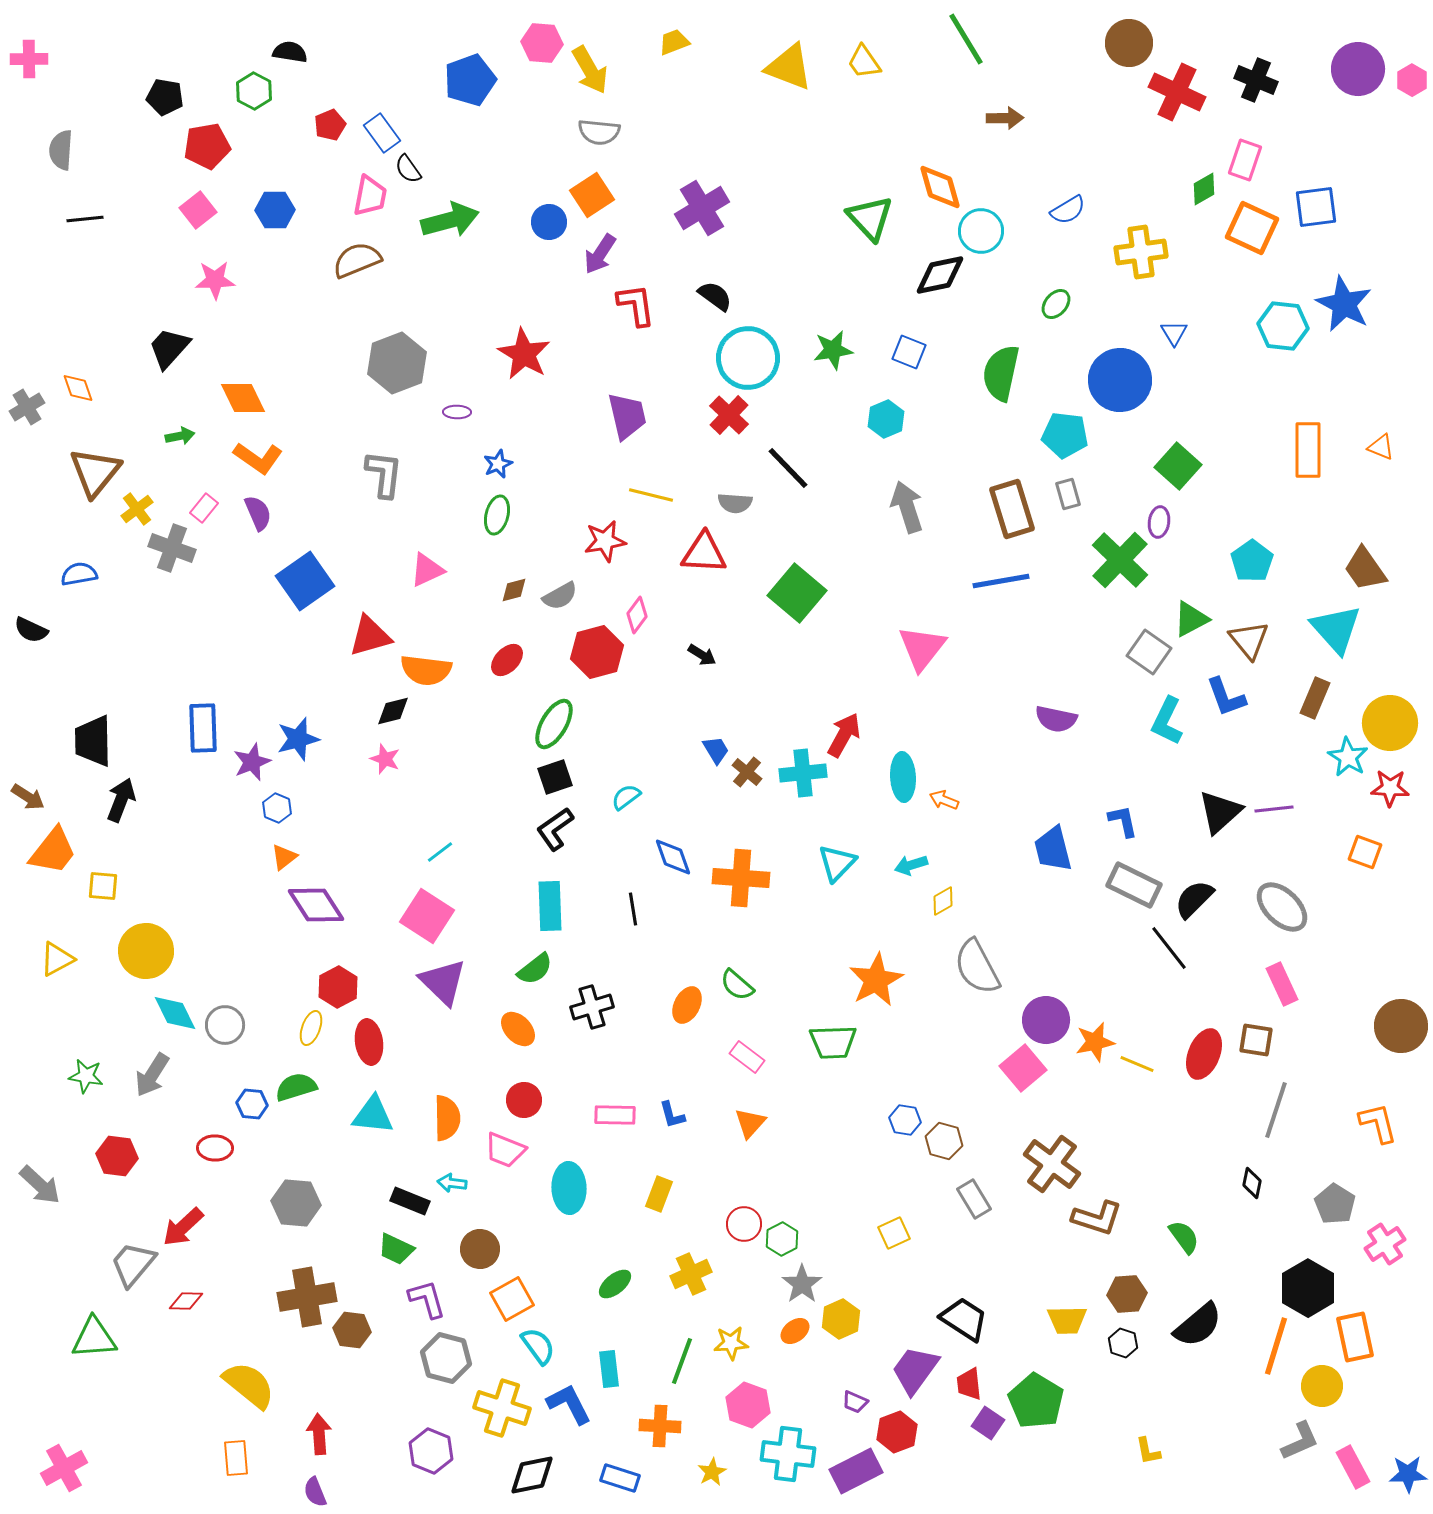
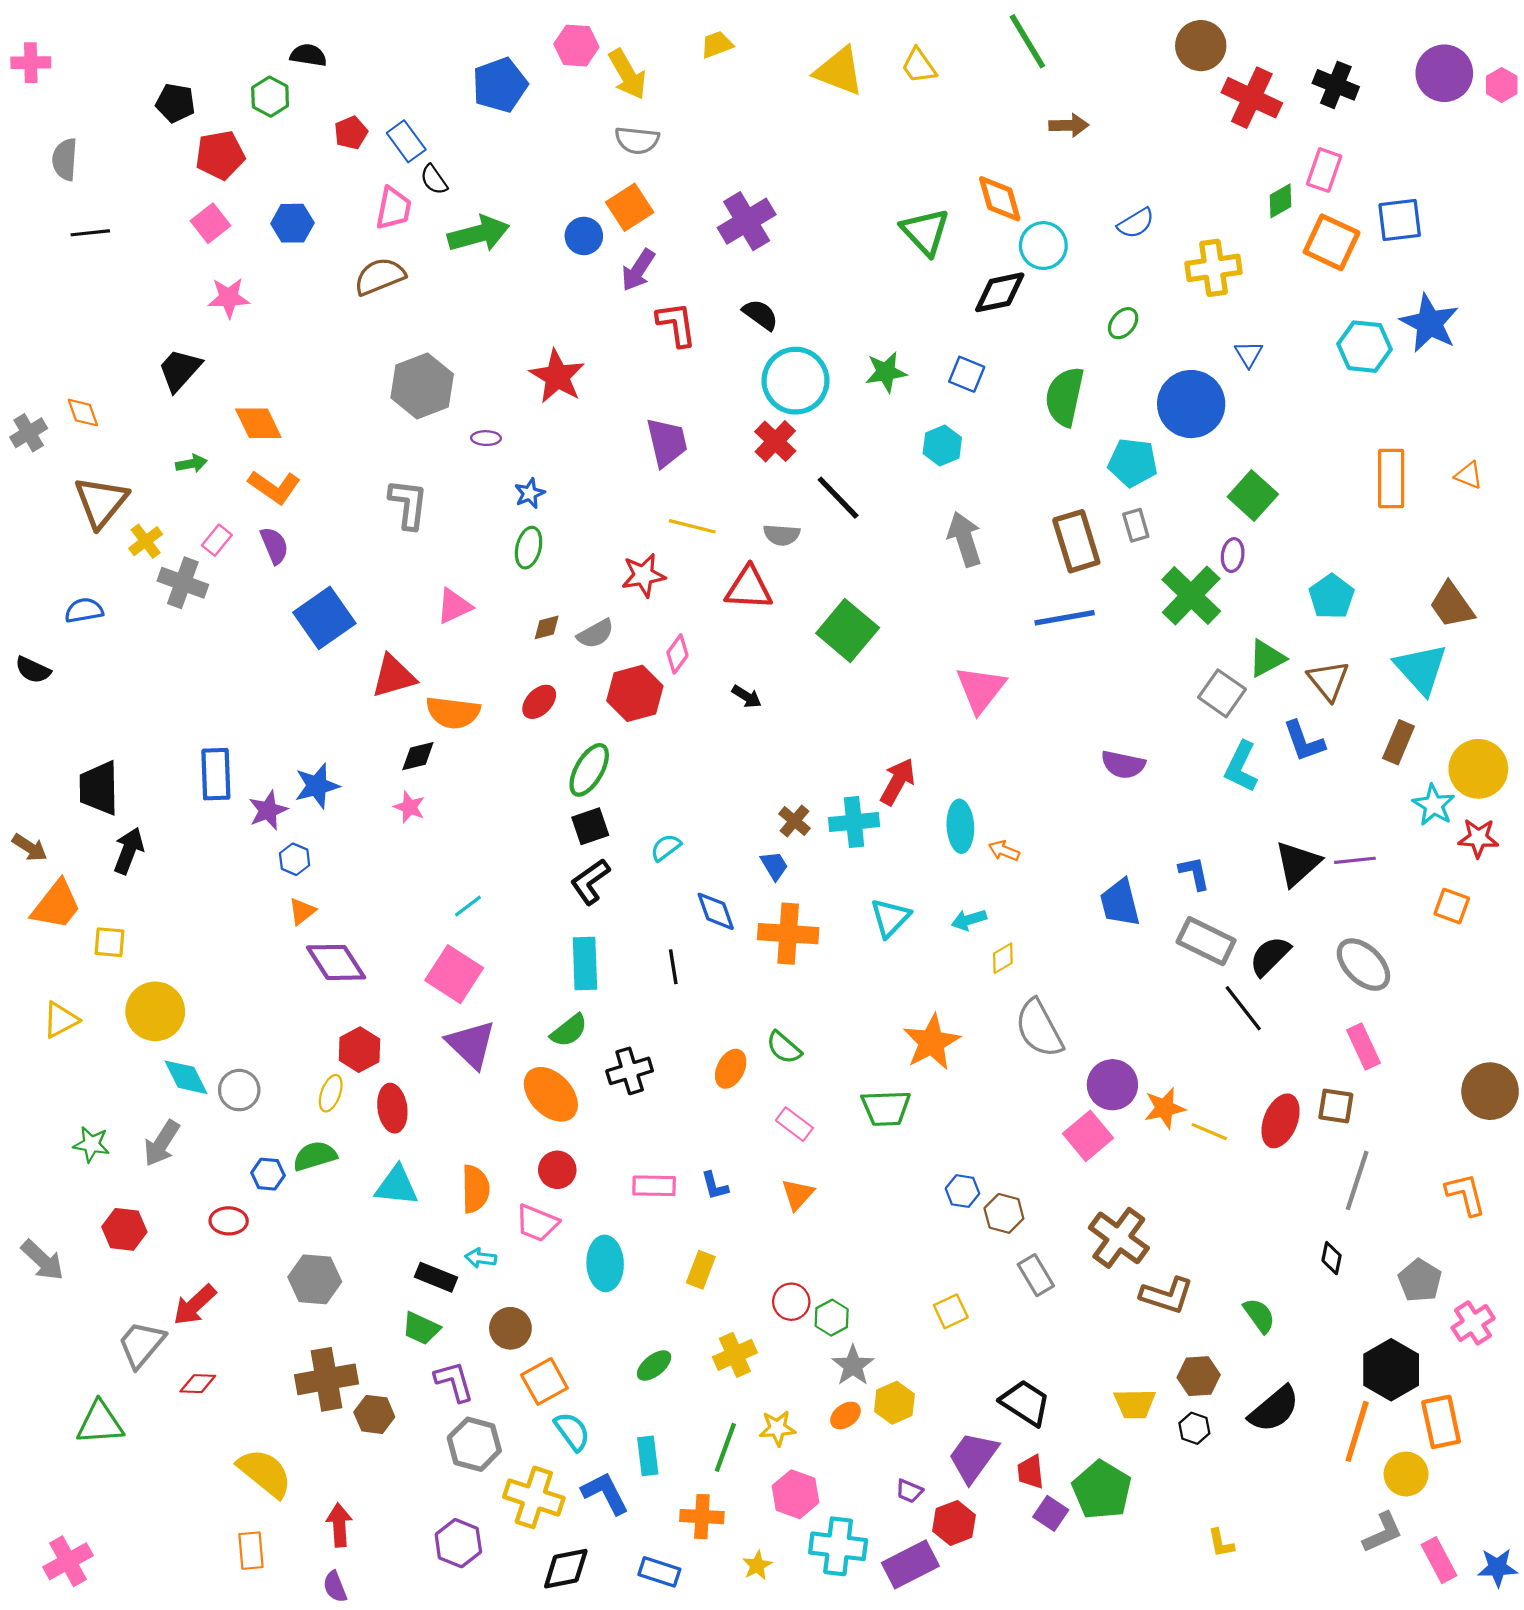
blue trapezoid: (716, 750) -> (774, 866), moved
orange ellipse: (518, 1029) -> (551, 1094), size x1.5

